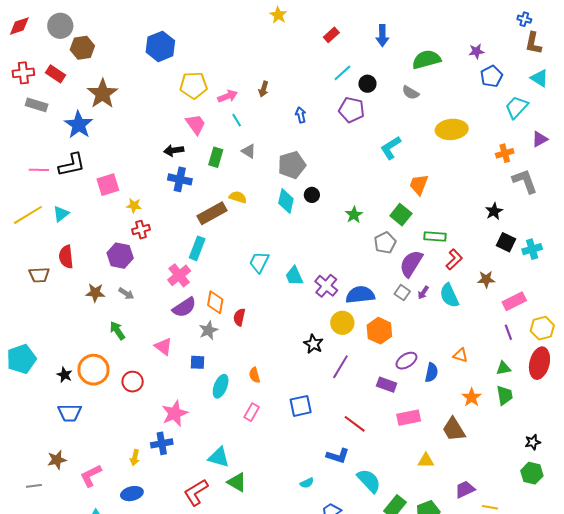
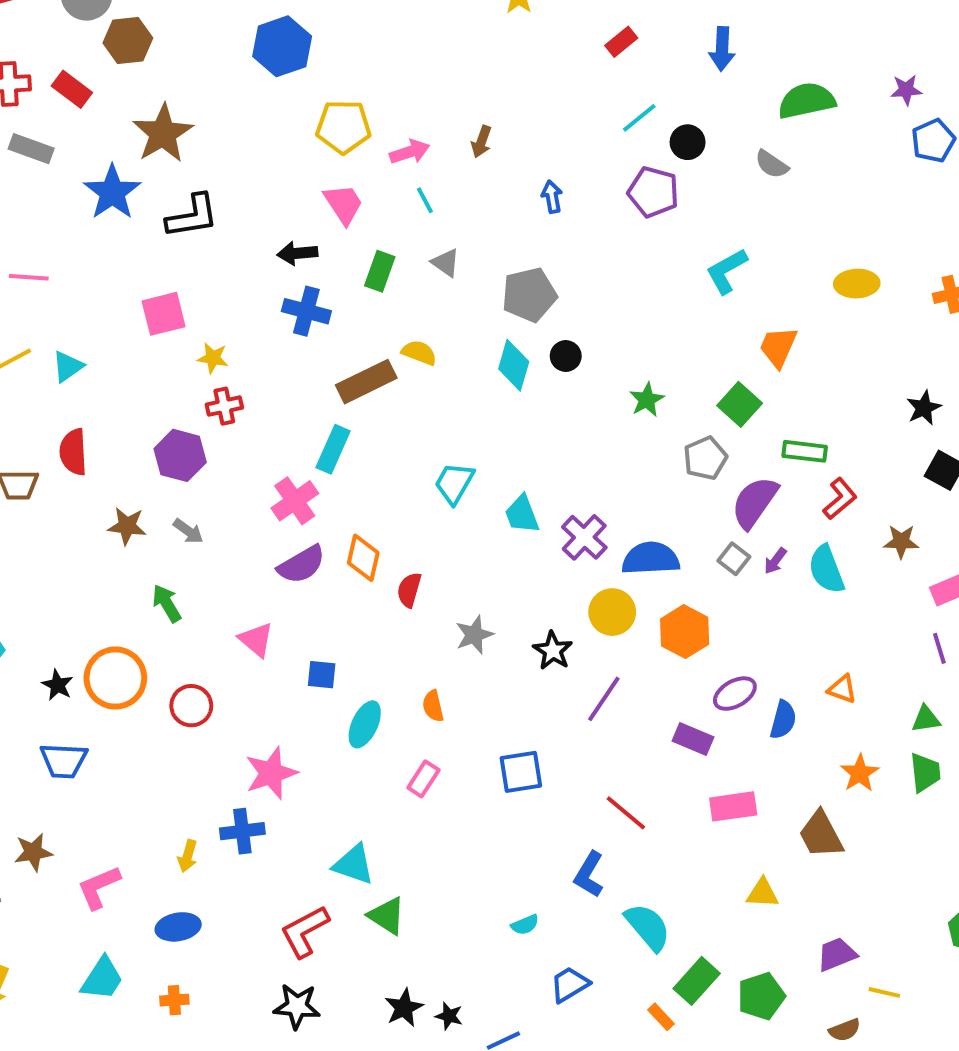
yellow ellipse: (452, 129) -> (857, 284), moved, size x0.7
black L-shape: (72, 165) -> (192, 216), moved
gray star: (208, 330) -> (474, 635), moved
blue L-shape: (338, 456) -> (589, 874), turned 100

